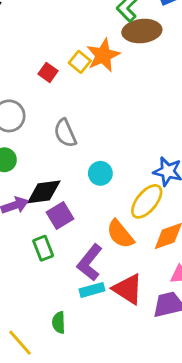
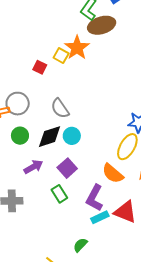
cyan circle: (100, 173) -> (72, 136), moved
black diamond: (44, 192) -> (50, 137), moved
green semicircle: (59, 323) -> (80, 245), turned 56

